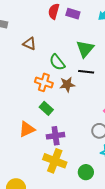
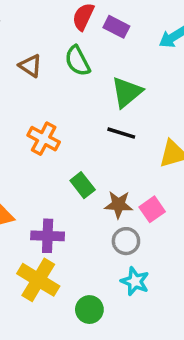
green semicircle: (57, 62) -> (78, 61), moved
brown star: (67, 84) -> (118, 205), moved
green rectangle: (46, 108) -> (83, 185), moved

